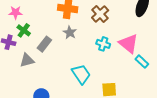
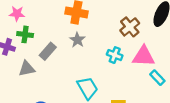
brown cross: (100, 14) -> (130, 27), moved
green cross: (24, 30) -> (25, 34), turned -32
pink triangle: (129, 44) -> (143, 56), turned -40

